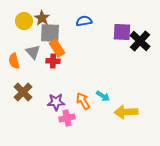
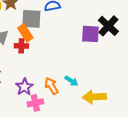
purple square: (122, 32) -> (90, 34), moved
gray square: (50, 33) -> (31, 19), moved
purple star: (56, 102) -> (24, 87), turned -30

